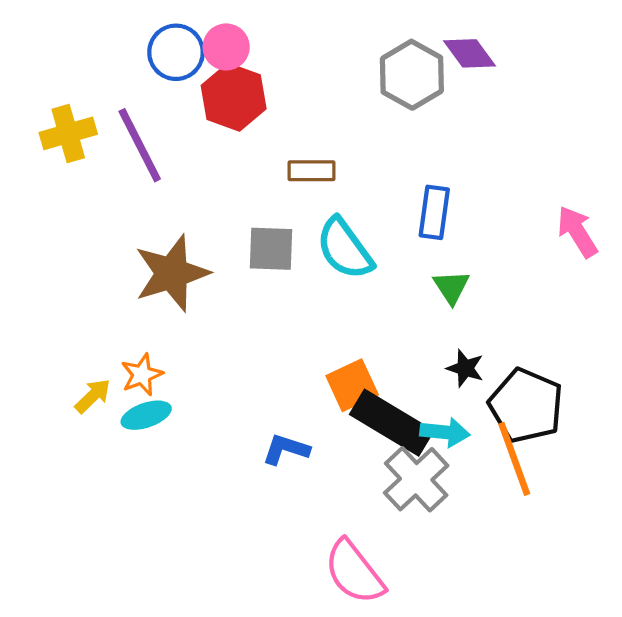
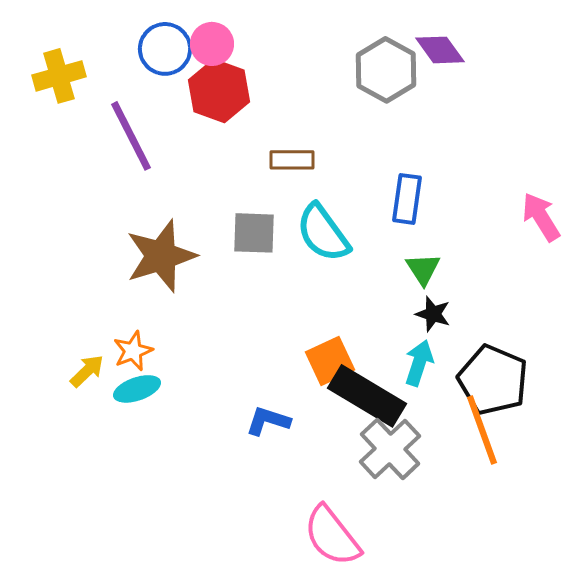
yellow cross: (68, 133) -> (59, 76), moved
black star: (465, 368) -> (433, 314), moved
cyan arrow: (445, 432) -> (419, 363), moved, turned -78

